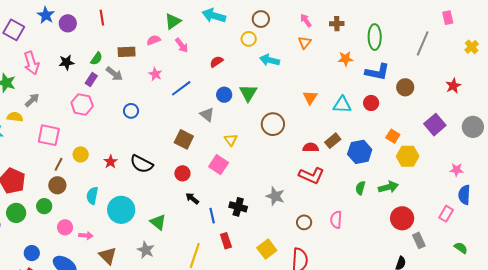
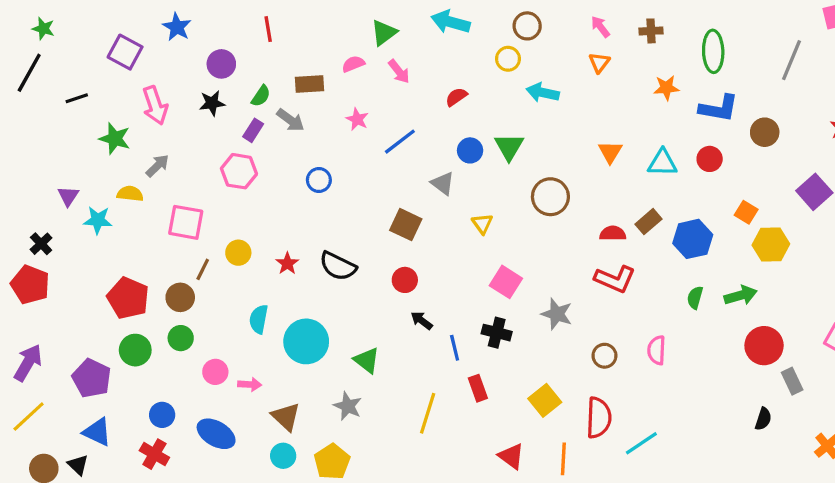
purple circle: (68, 23) -> (221, 64), moved
pink square: (219, 165) -> (506, 282), moved
brown circle: (57, 185) -> (180, 297), moved

